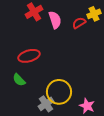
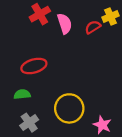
green semicircle: (19, 80) -> (22, 94), turned 128
gray cross: (46, 104) -> (29, 123), moved

